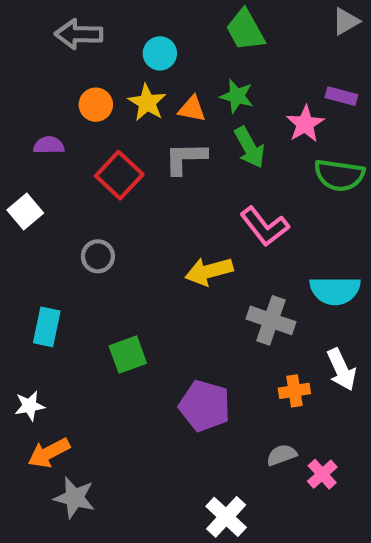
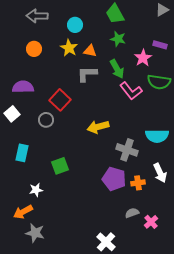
green star: (237, 96) -> (118, 39), moved
orange circle: (96, 105) -> (34, 49), moved
purple semicircle: (49, 145) -> (23, 87), moved, size x1.5
red square: (119, 175) -> (60, 100), moved
white square: (25, 211) -> (12, 114), moved
pink L-shape: (265, 226) -> (131, 91), moved
white star: (30, 406) -> (36, 190), moved
purple pentagon: (205, 406) -> (114, 179), moved

